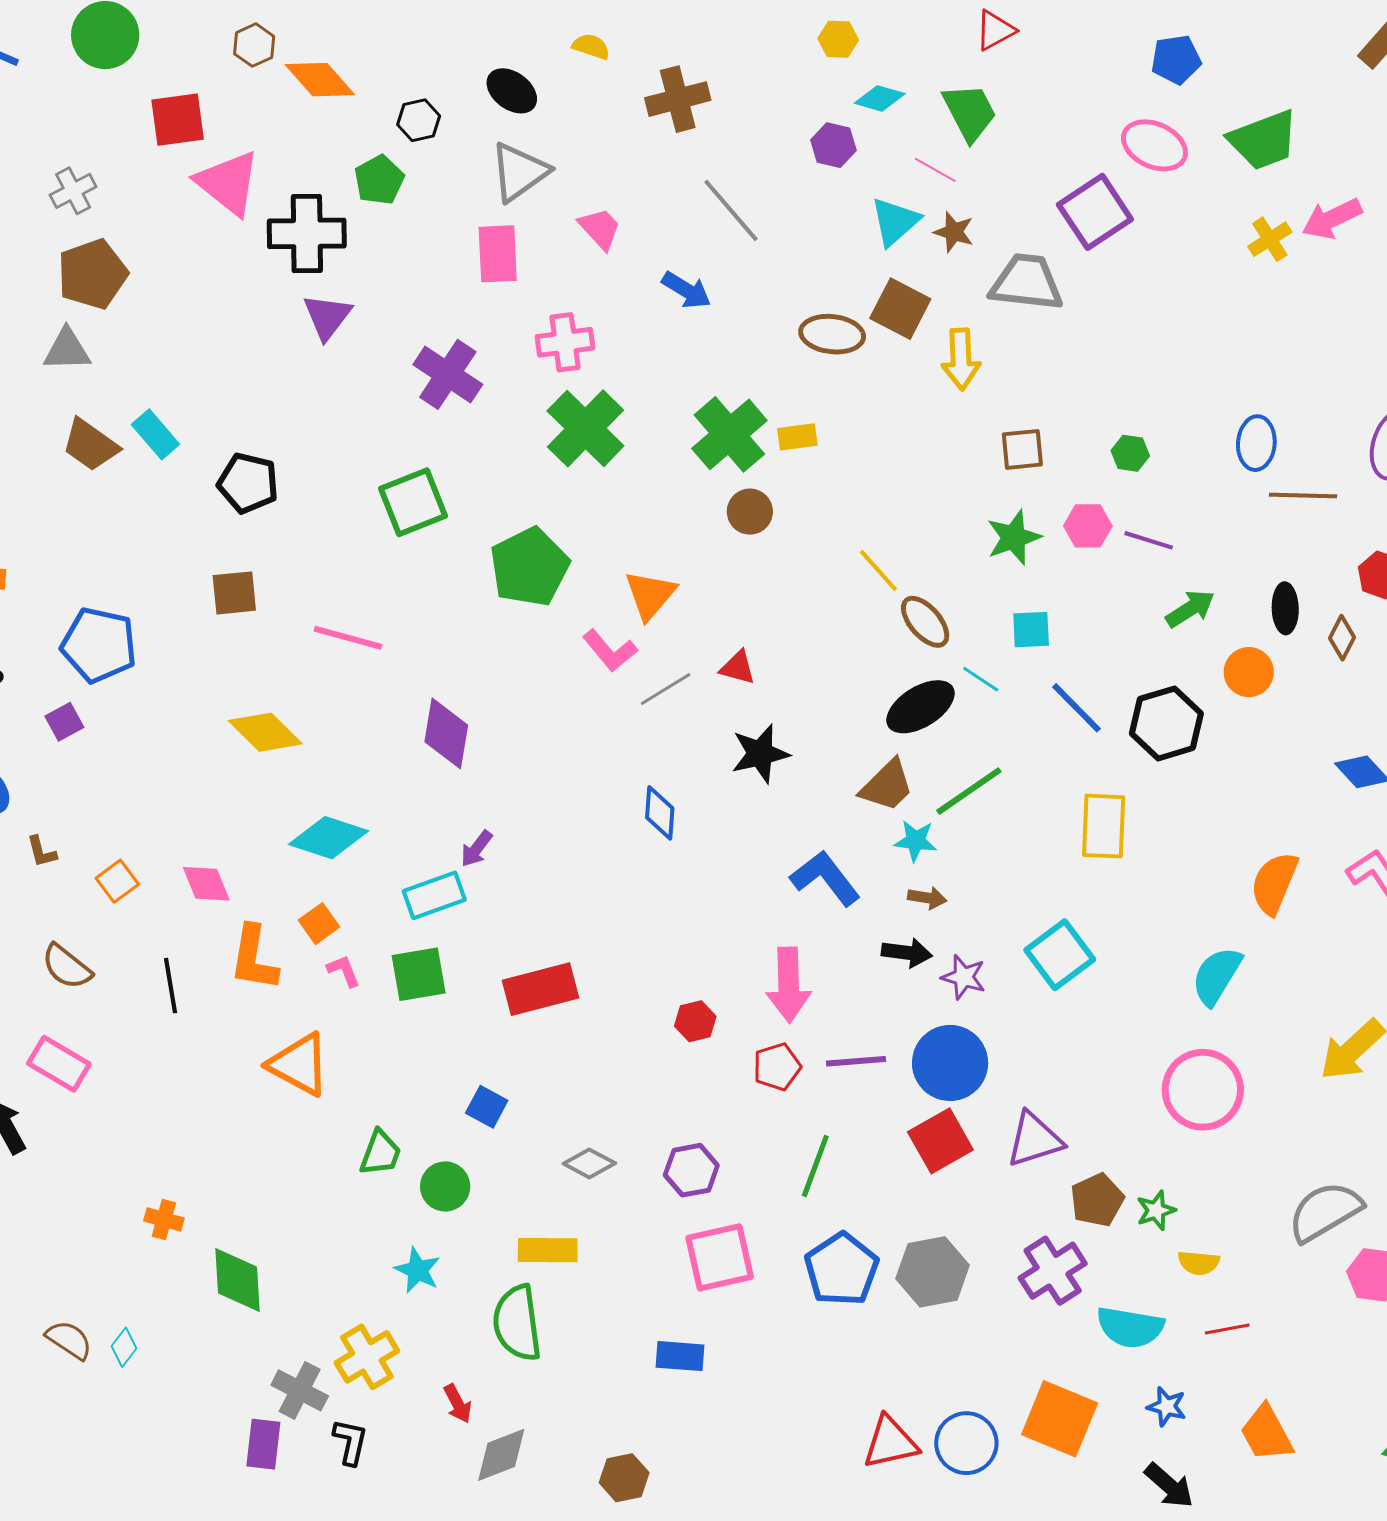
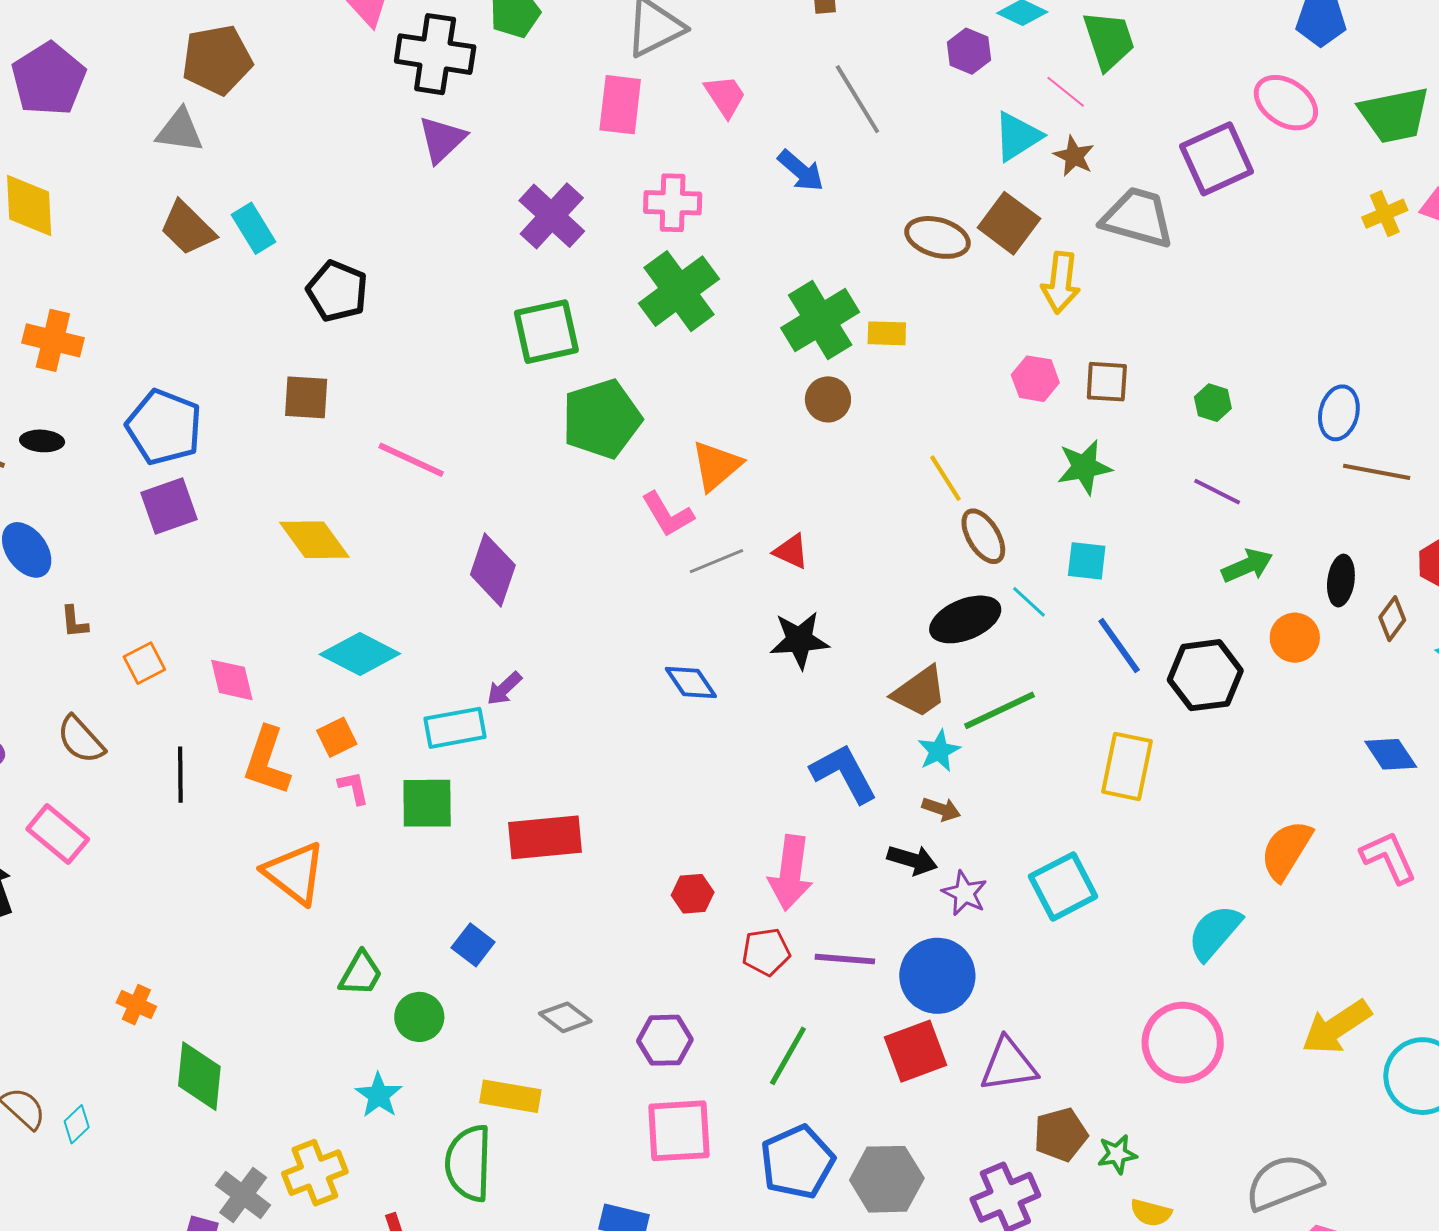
green square: (413, 502) -> (546, 332), moved
pink hexagon: (1088, 526) -> (1035, 379), moved
purple square: (64, 722) -> (169, 506), moved, size x1.5
blue diamond: (660, 813) -> (691, 683), turned -48
cyan star: (916, 841) -> (939, 751), turned 30

